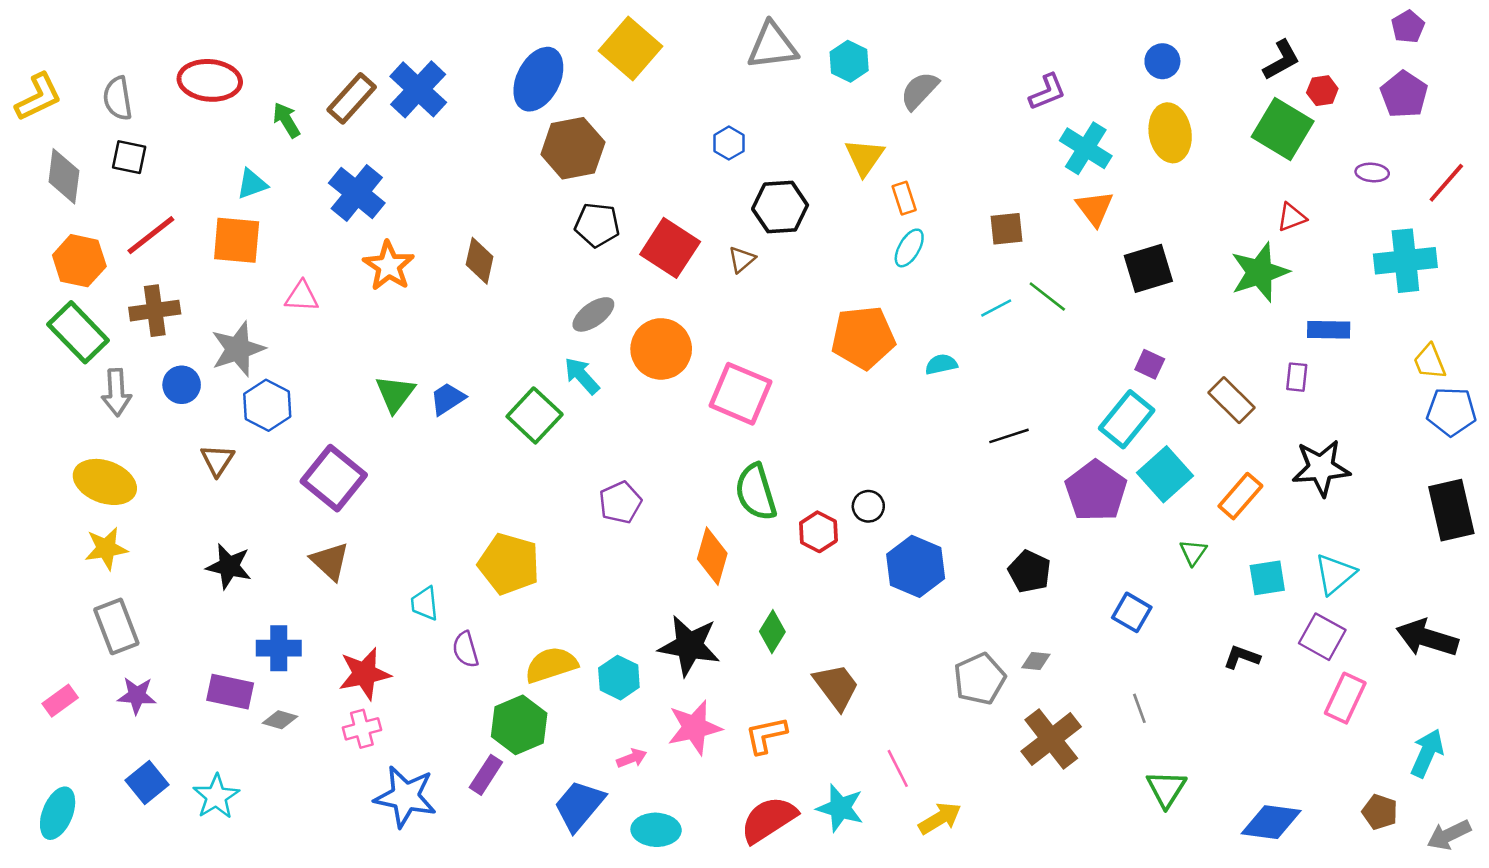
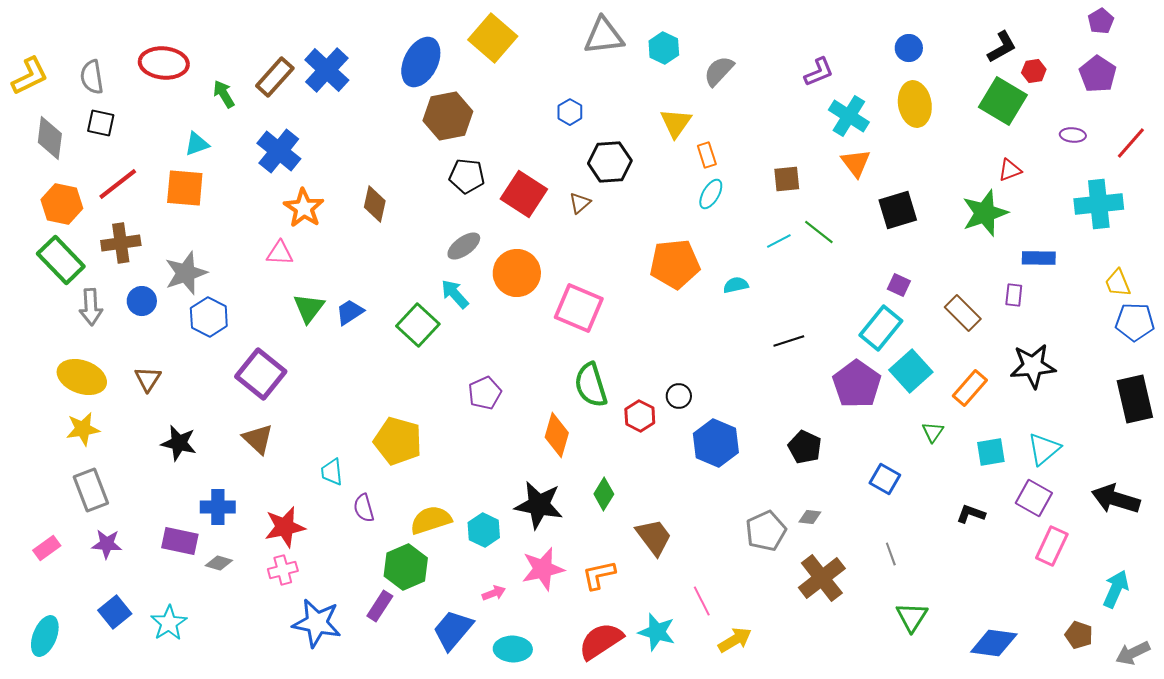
pink triangle: (302, 297) -> (280, 253), moved
brown triangle: (217, 460) -> (148, 379), moved

